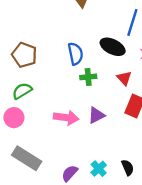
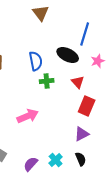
purple triangle: (96, 115) -> (82, 134), moved
pink arrow: (66, 118) -> (28, 116), turned -30

